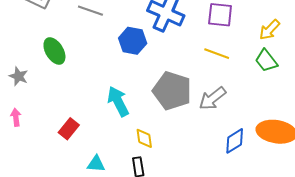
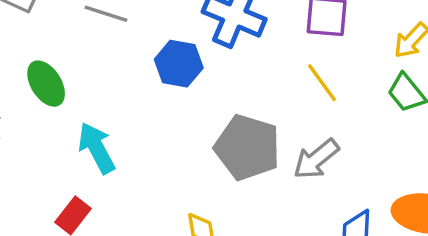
yellow line: (217, 54) -> (322, 83), turned 35
cyan arrow: (118, 101) -> (97, 148), moved

